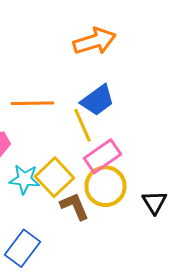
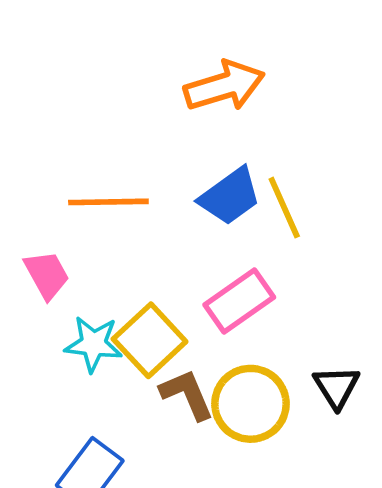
yellow line: (82, 125) -> (284, 208), moved
yellow circle: (106, 186) -> (251, 404), moved

